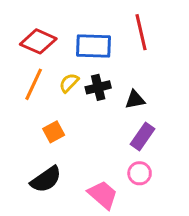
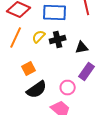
pink circle: (140, 173) -> (68, 88), moved
black semicircle: (46, 179) -> (37, 90), moved

